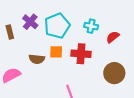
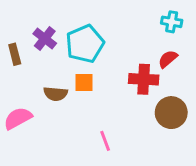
cyan cross: (91, 26) -> (172, 22), moved
red cross: (81, 54) -> (144, 79), moved

